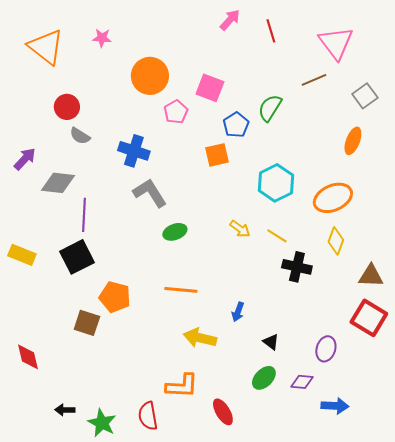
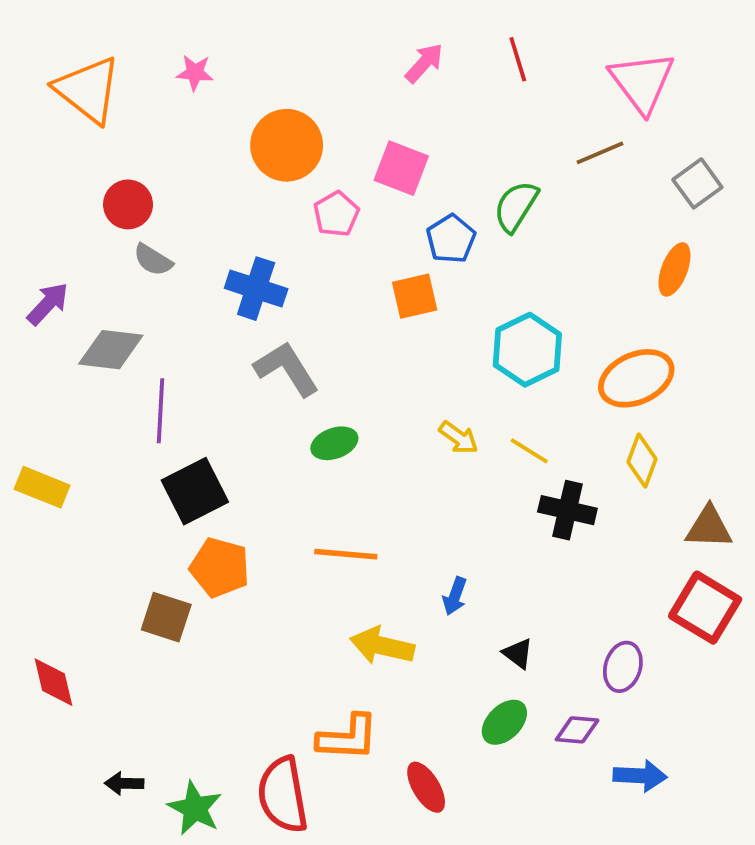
pink arrow: (230, 20) -> (424, 63), moved
black square: (77, 257) -> (195, 491), moved
red semicircle: (148, 416) -> (283, 795), size x1.4

